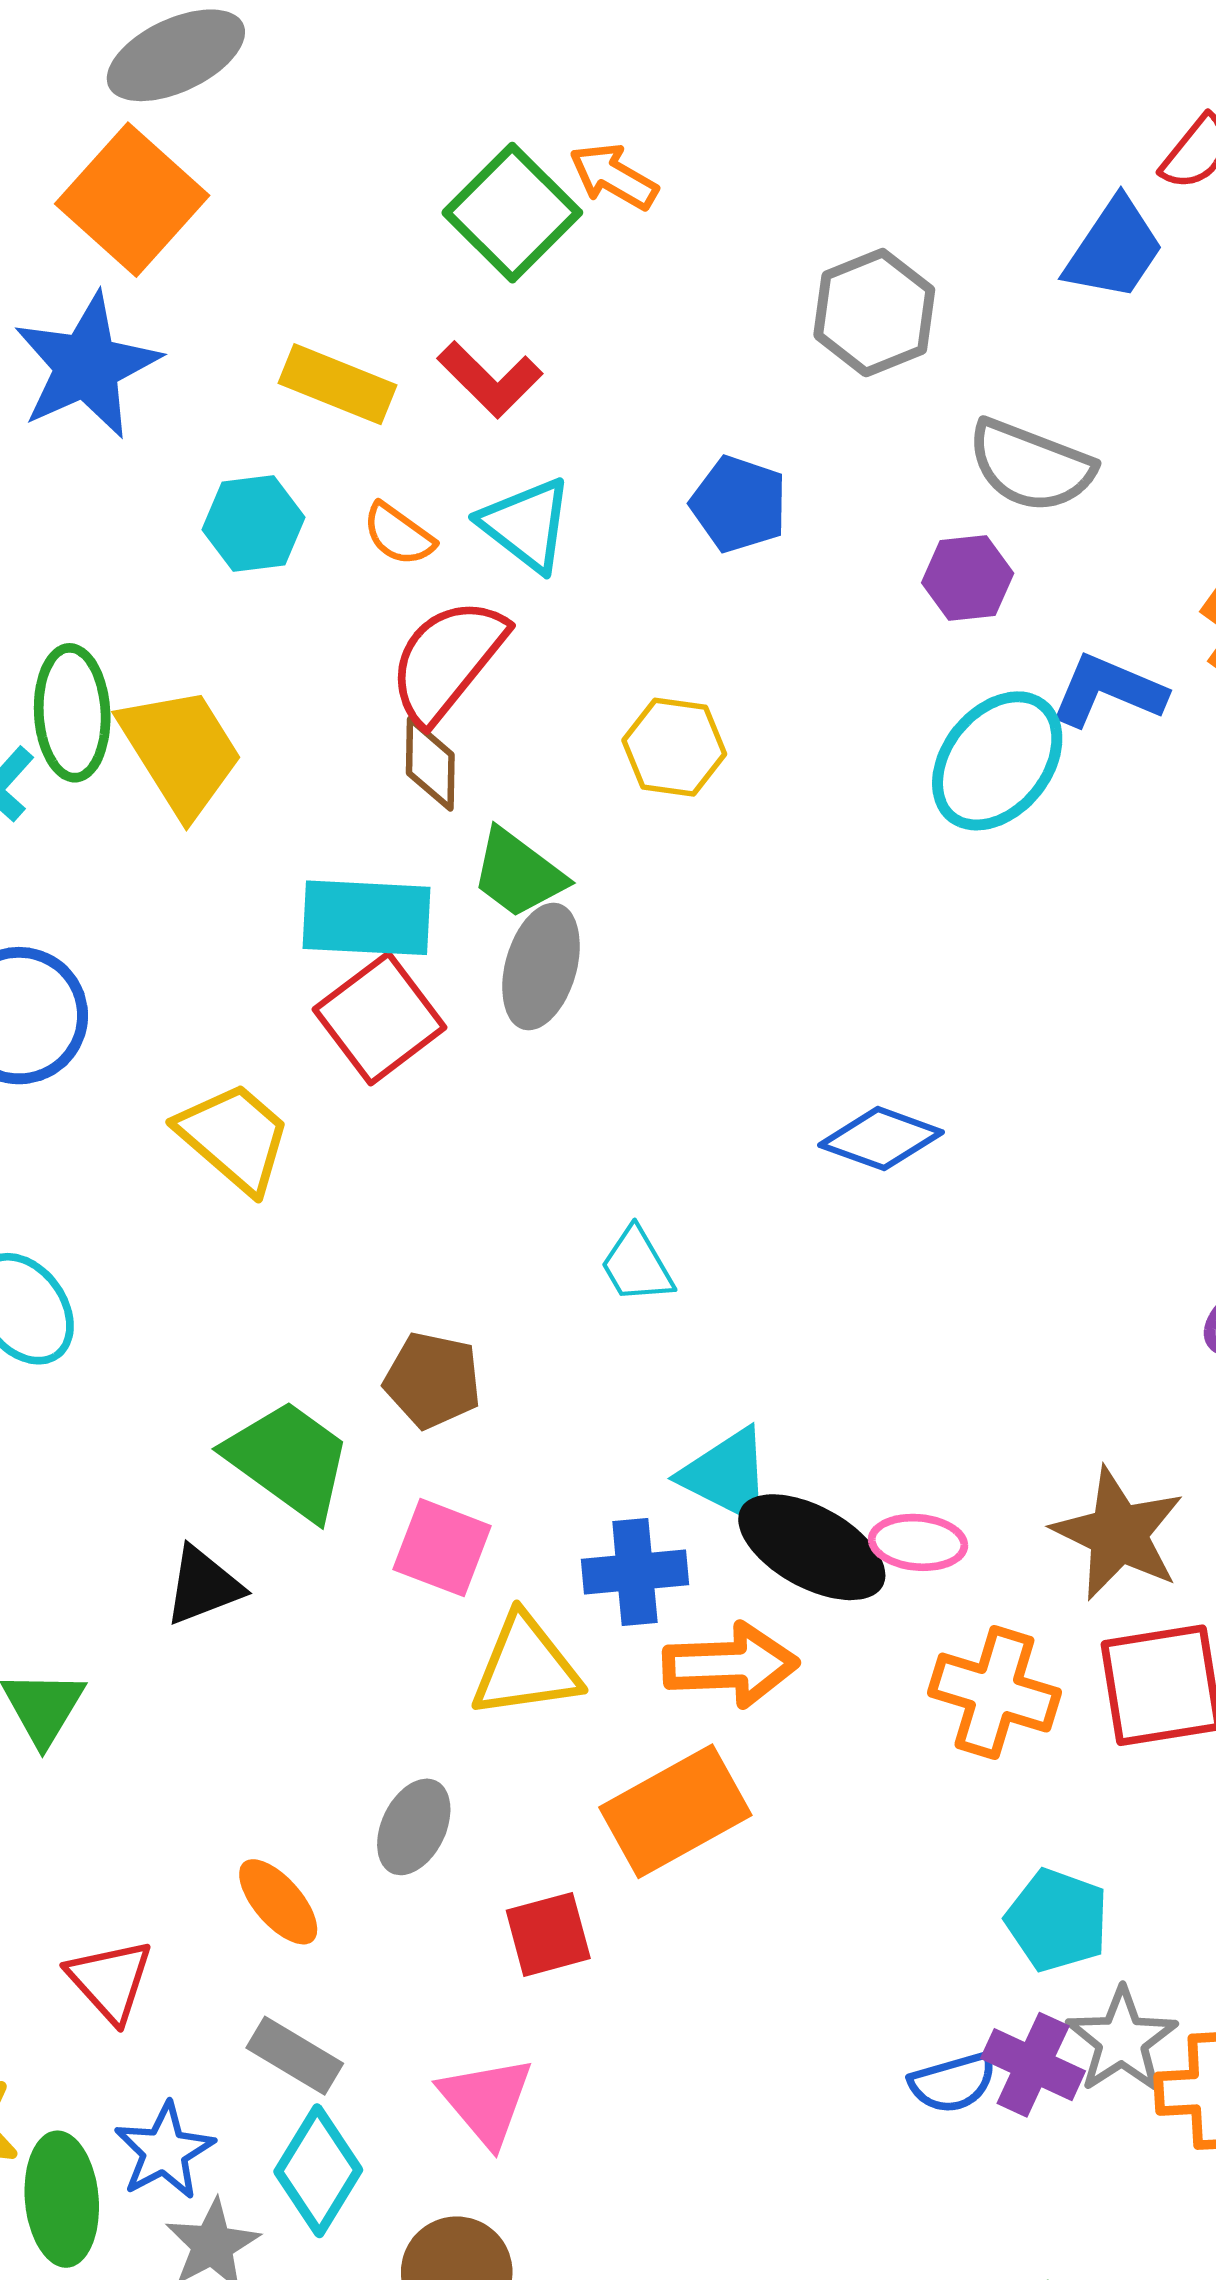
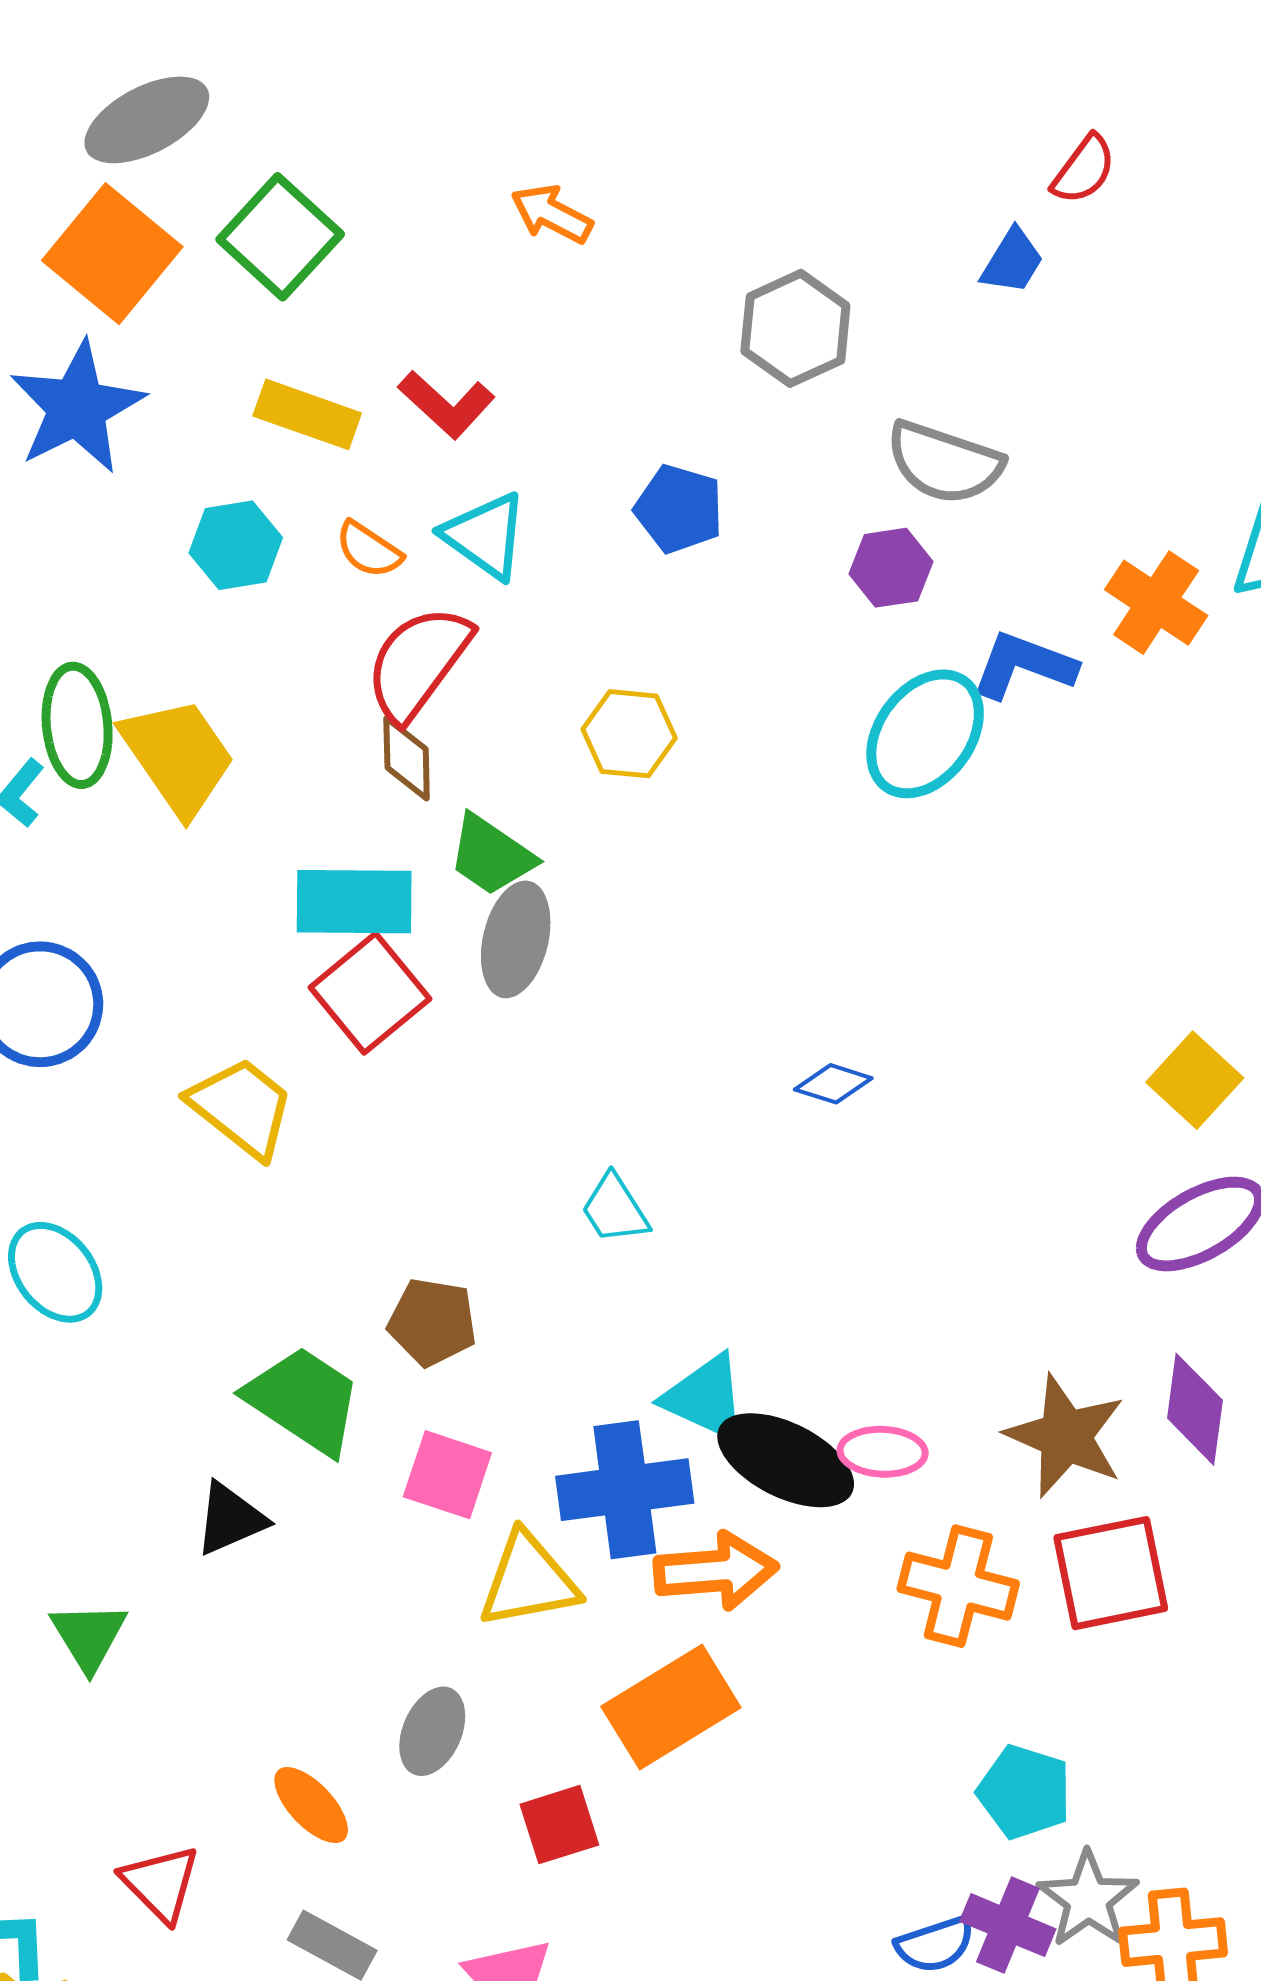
green square: (512, 213) -> (280, 237), moved
blue trapezoid: (1114, 249) -> (1012, 261), size x0.7
blue diamond: (881, 1139) -> (833, 1084), size x0.7
blue cross: (635, 1572) -> (625, 1490), size x1.4

